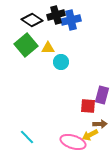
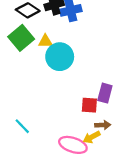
cyan circle: (61, 62) -> (60, 57), size x1.6
cyan line: (27, 137) -> (22, 126), moved

